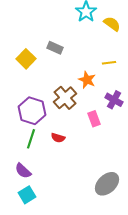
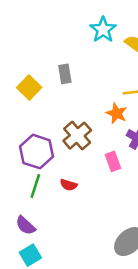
gray rectangle: (55, 48) -> (65, 74), turned 56
orange star: (87, 80) -> (117, 113), moved

